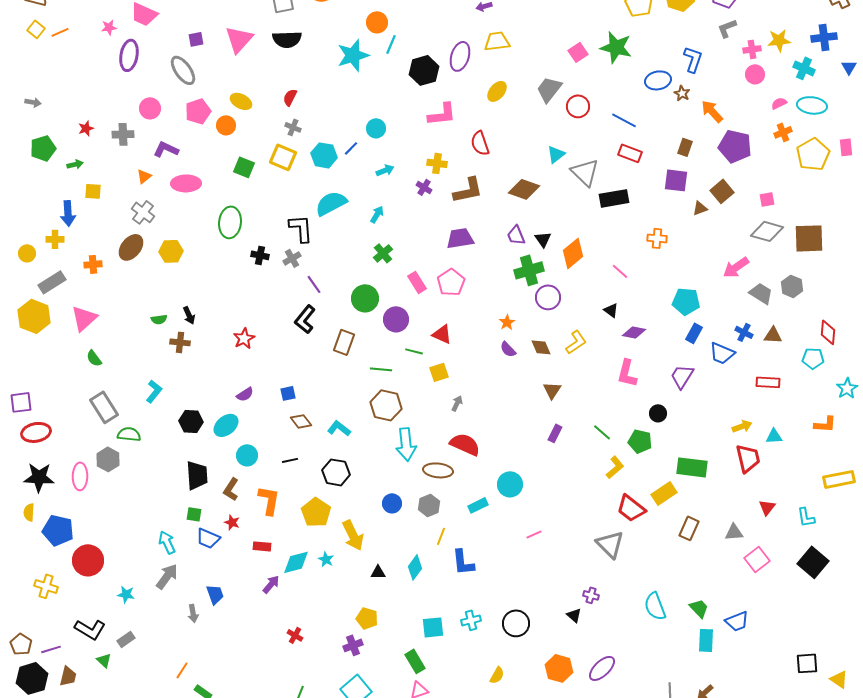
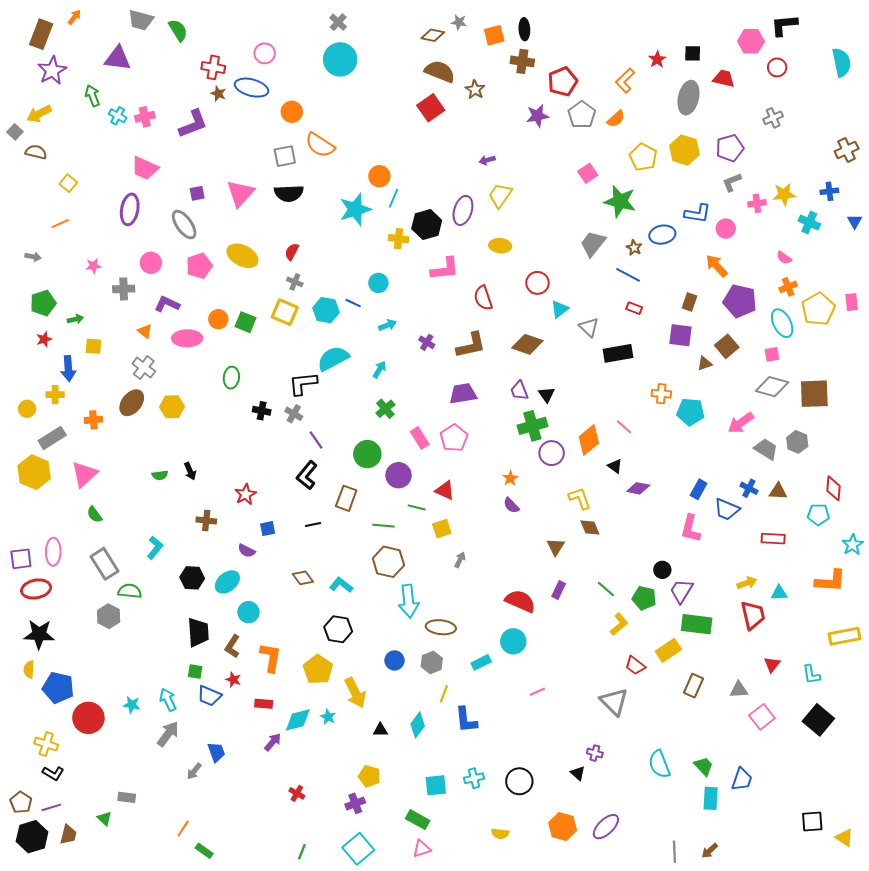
pink star: (109, 27) -> (93, 266), moved
yellow square: (36, 29) -> (68, 183), moved
orange line: (60, 32) -> (60, 224), moved
blue cross: (824, 37) -> (829, 191), size x0.7
yellow trapezoid: (497, 41) -> (500, 195), turned -48
pink square: (578, 52) -> (588, 173), moved
blue L-shape: (693, 59) -> (698, 213), turned 80
pink circle: (755, 74) -> (726, 229), moved
gray trapezoid: (549, 89) -> (593, 244), moved
yellow ellipse: (497, 91) -> (500, 246), turned 55
brown star: (682, 93) -> (634, 248), moved
yellow ellipse: (241, 101) -> (242, 256), size x1.4
pink semicircle: (779, 103) -> (784, 258), turned -119
cyan ellipse: (812, 105) -> (782, 323), moved, turned 56
red circle: (578, 106) -> (537, 283), moved
orange circle: (226, 125) -> (218, 319), moved
red star: (86, 128) -> (44, 339), moved
blue line: (351, 148) -> (353, 303), turned 70
red rectangle: (630, 153) -> (634, 308), size x0.7
yellow cross: (437, 163) -> (399, 239), moved
gray triangle: (585, 172) -> (589, 327), size x0.7
orange triangle: (144, 176) -> (145, 331), turned -42
green ellipse: (230, 222) -> (231, 378), size x0.7
black L-shape: (301, 228) -> (303, 384), turned -92
orange diamond: (573, 253) -> (589, 440), moved
gray cross: (292, 258) -> (294, 414), turned -30
cyan pentagon: (686, 301) -> (690, 412), moved
brown cross: (180, 342) -> (206, 521), moved
yellow L-shape: (576, 342) -> (580, 498), turned -75
brown diamond: (541, 347) -> (590, 528), moved
pink L-shape: (627, 373) -> (690, 529), moved
purple trapezoid: (682, 376) -> (681, 591), moved
blue square: (288, 393) -> (268, 529), moved
purple semicircle: (245, 394) -> (247, 551), turned 60
orange L-shape: (825, 424) -> (830, 581), size x1.4
red semicircle: (465, 444) -> (520, 601), moved
black line: (290, 460) -> (313, 525), moved
pink ellipse: (80, 476) -> (53, 552), moved
red trapezoid: (631, 508) -> (635, 665), size x0.7
cyan star: (126, 594) -> (132, 705), moved
gray arrow: (193, 613) -> (194, 771), turned 48
blue trapezoid: (737, 621) -> (742, 779), turned -50
black L-shape: (90, 629) -> (53, 773), moved, size x0.7
gray rectangle: (126, 639) -> (127, 797), turned 42
green rectangle: (415, 661) -> (418, 820), turned -30
yellow semicircle: (497, 675) -> (500, 834), turned 66

